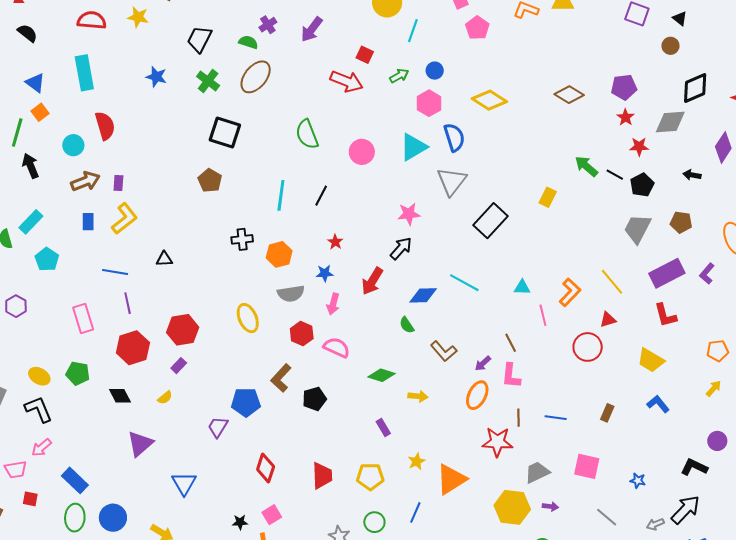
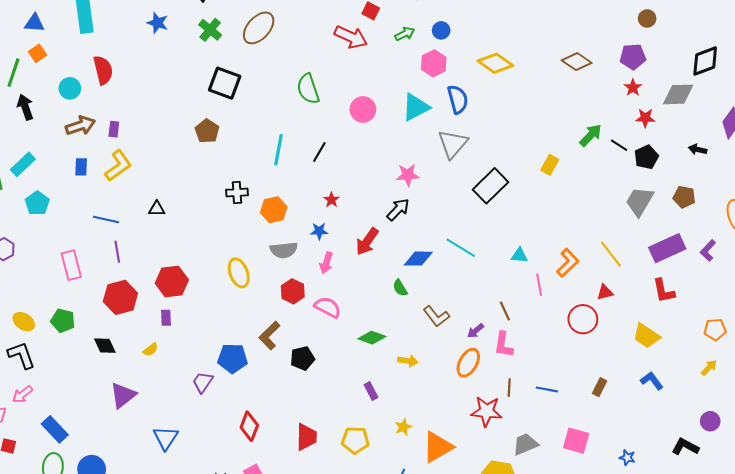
brown circle: (670, 46) -> (647, 18), moved
blue triangle: (35, 83) -> (34, 23), turned -35
green arrow: (586, 166) -> (591, 135), turned 90
purple rectangle: (179, 366) -> (166, 318), turned -49

